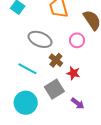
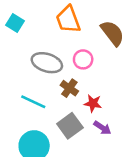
pink circle: (77, 40) -> (83, 59), moved
purple arrow: (78, 103) -> (102, 128), moved

